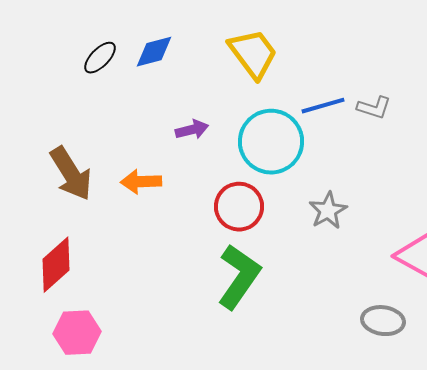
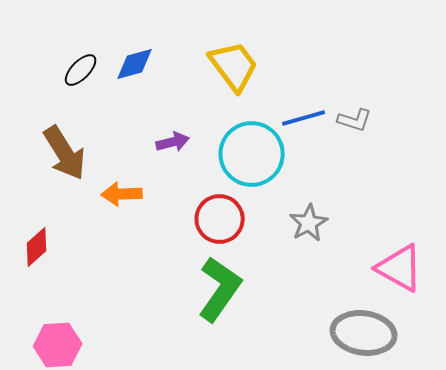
brown arrow: (71, 174) -> (65, 153), moved
red diamond: (56, 265) -> (37, 247), moved, size x0.7
gray ellipse: (383, 321) -> (364, 333), size x1.5

